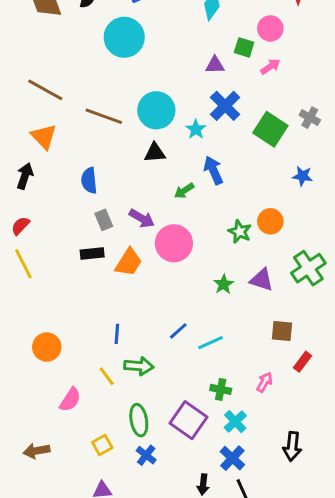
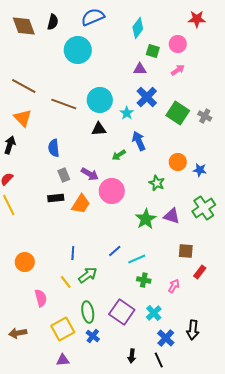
green square: (244, 47) -> (153, 51), moved
gray cross: (310, 118) -> (205, 116), moved
blue star: (303, 176) -> (200, 170), moved
orange circle: (270, 221) -> (178, 162), moved
green star: (224, 284) -> (146, 219), size x1.5
green arrow: (139, 366) -> (88, 275), turned -42
green cross: (221, 389) -> (144, 280), moved
pink semicircle: (70, 400) -> (41, 298), turned -48
yellow square: (102, 445) -> (63, 329), size x1.6
blue cross: (232, 458) -> (166, 338), moved

